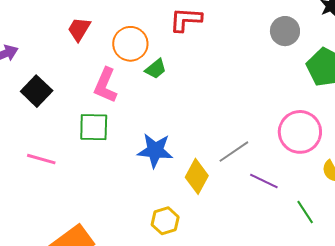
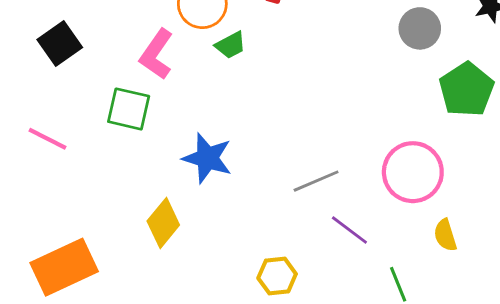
yellow diamond: (197, 176) -> (163, 223), moved
yellow hexagon: (165, 221) -> (277, 276), moved

